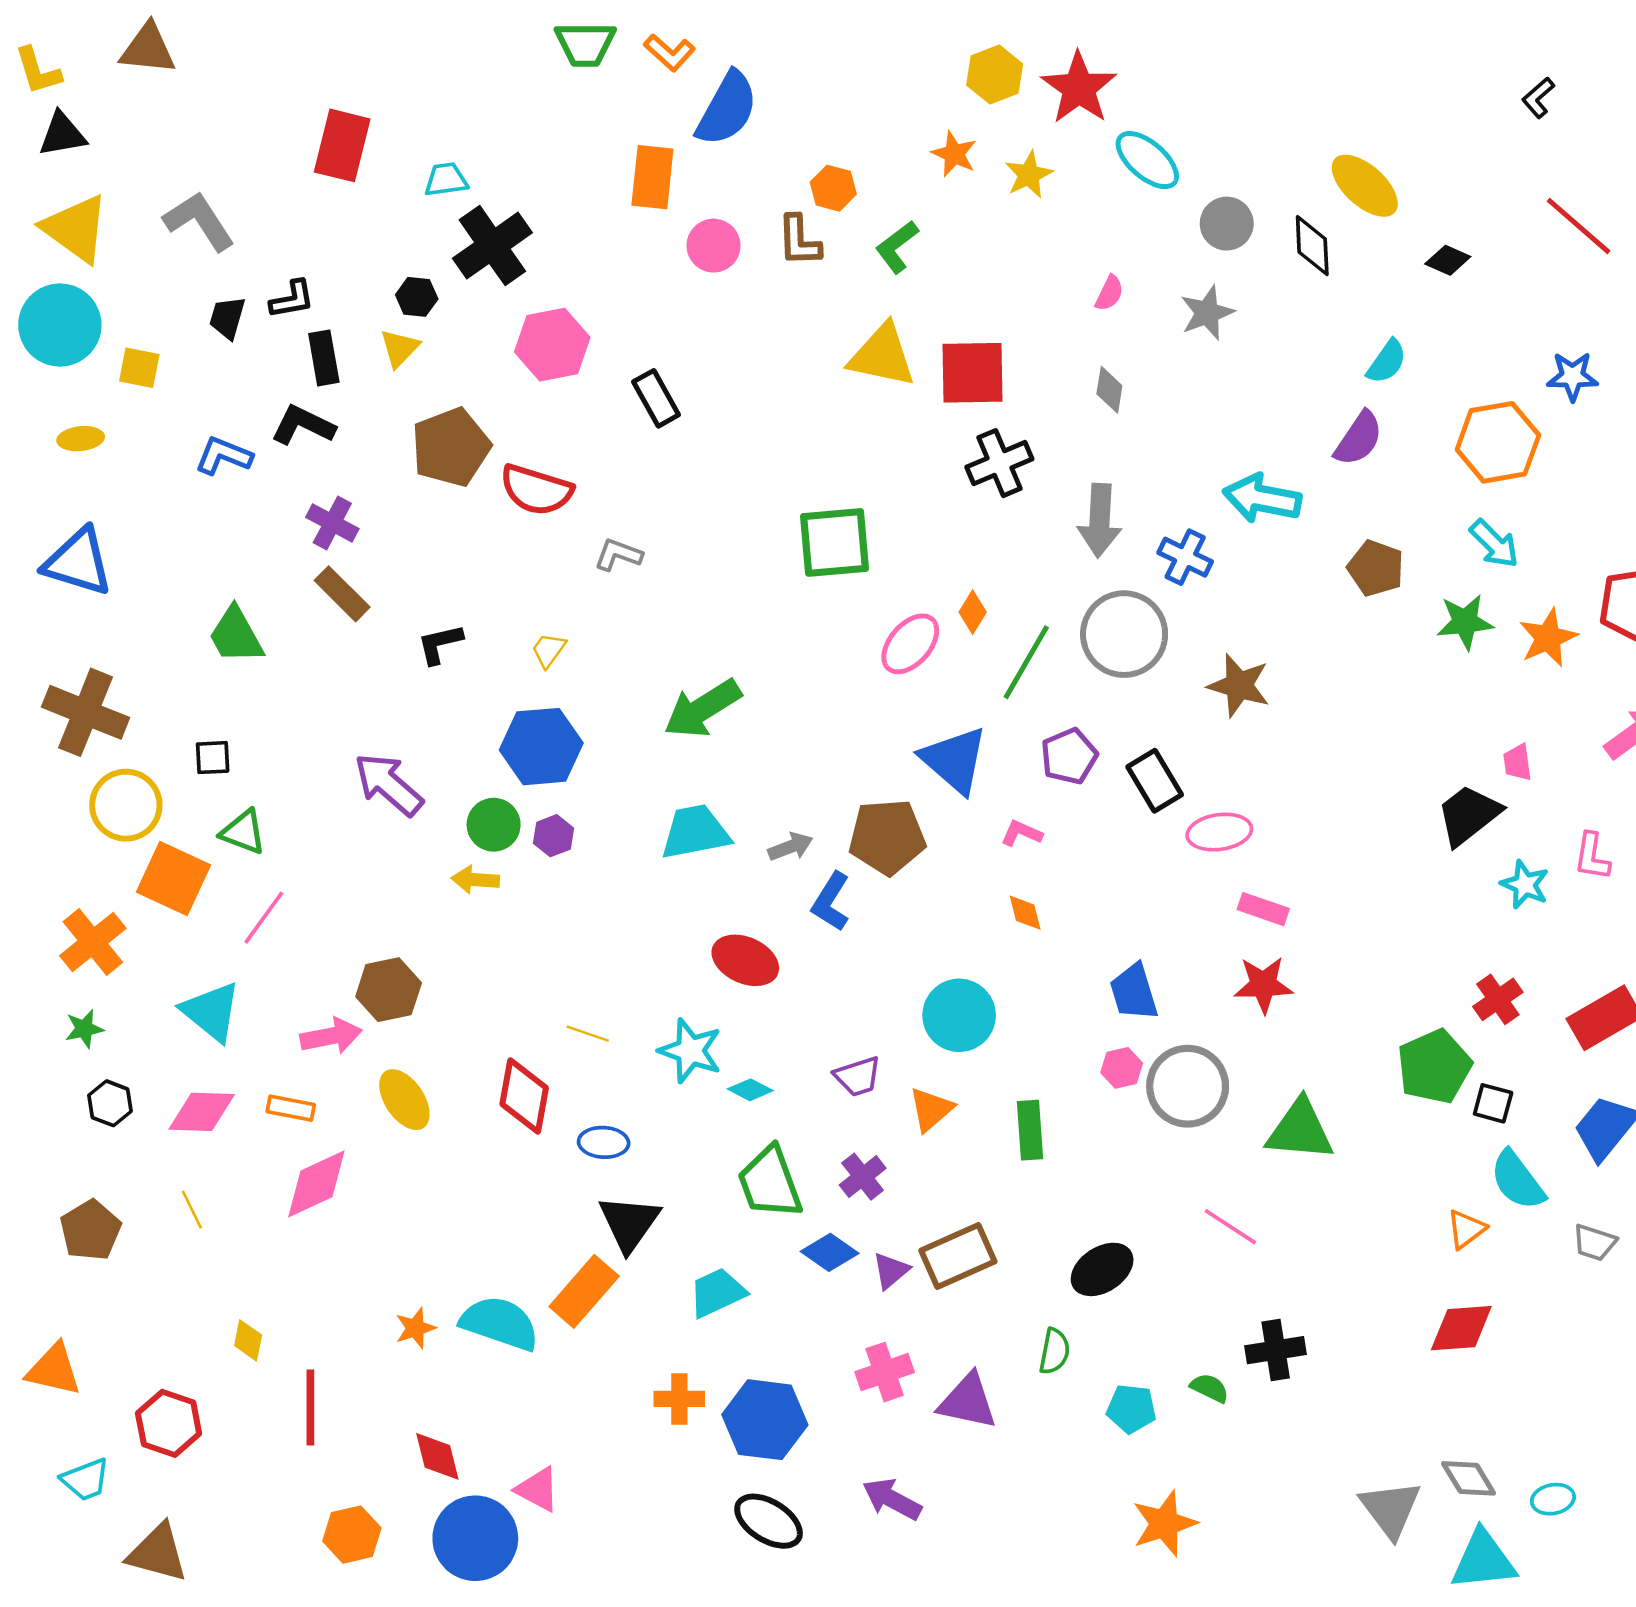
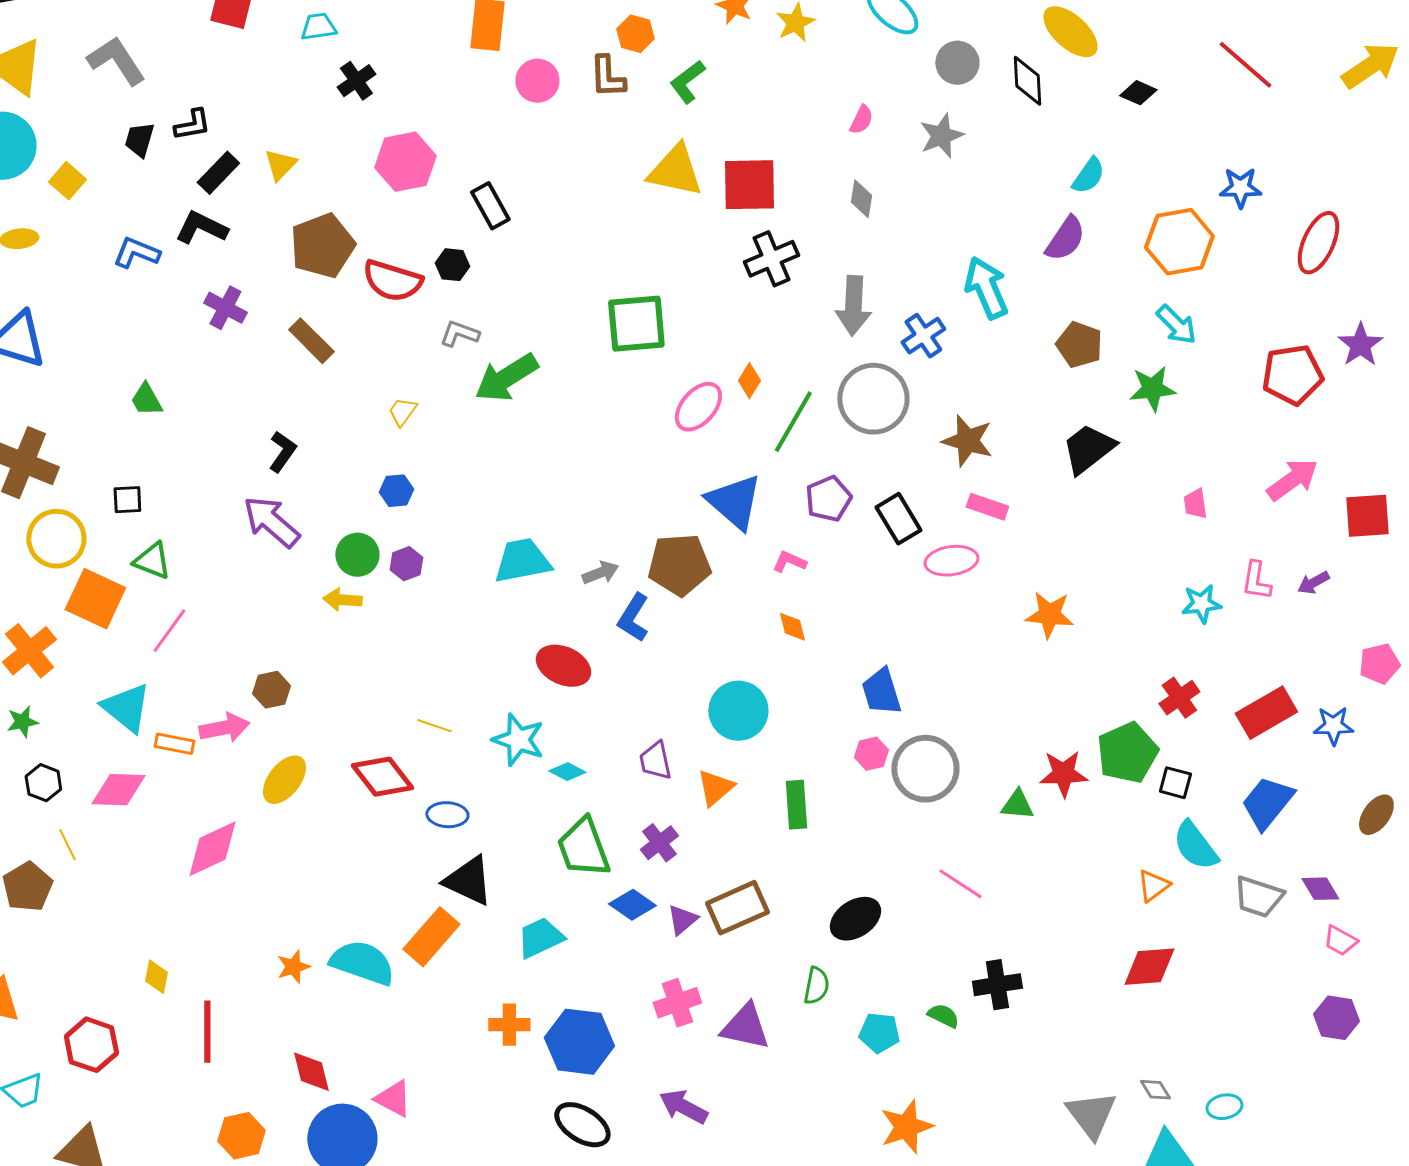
black cross: (492, 246) -> (356, 81), size x0.6
black hexagon: (417, 297) -> (452, 265), moved
black rectangle: (324, 358) -> (218, 173), turned 54
yellow square: (139, 368) -> (67, 181), turned 30
cyan arrow: (1262, 498) -> (986, 288), turned 56
blue cross: (1185, 557) -> (923, 336), turned 30
brown rectangle: (342, 594) -> (311, 341), moved
green trapezoid: (236, 635) -> (146, 400), size x0.7
orange star: (1548, 638) -> (1049, 615), moved, turned 30
black L-shape: (440, 644) -> (282, 452), moved, turned 138
green arrow: (703, 709) -> (506, 378), moved
blue hexagon: (541, 747) -> (396, 491), size x0.5
black trapezoid: (1469, 815) -> (1088, 449), moved
cyan star: (1525, 885) -> (1201, 604), turned -30
pink rectangle: (1263, 909) -> (987, 507), moved
red star: (1263, 985) -> (1063, 774), moved
brown hexagon: (389, 990) -> (271, 690), size x0.7
purple trapezoid: (858, 1076) -> (655, 761), turned 96
red diamond: (524, 1096) -> (382, 777), turned -48
yellow ellipse: (404, 1100) -> (284, 780), turned 72
orange rectangle: (291, 1108) -> (174, 744), moved
green triangle: (1300, 1130) -> (1017, 805), size x0.6
yellow line: (192, 1210) -> (67, 845), moved
black triangle: (629, 1223) -> (468, 881), turned -40
gray trapezoid: (1594, 1243) -> (1258, 897), size x1.4
gray diamond: (1469, 1478) -> (1155, 1090), size x0.7

